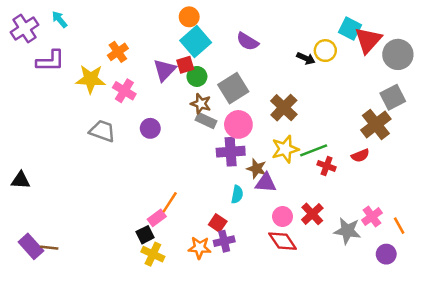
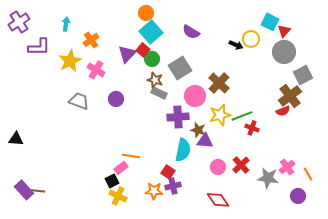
cyan arrow: (60, 19) -> (66, 24), moved, turned 48
red triangle: (368, 40) -> (284, 31), size x0.6
gray circle: (398, 54) -> (284, 52), moved
red square: (185, 65) -> (143, 50), turned -32
yellow star: (91, 79) -> (70, 61), turned -30
pink circle: (238, 124) -> (195, 96), moved
red semicircle: (360, 156) -> (283, 111), moved
cyan semicircle: (237, 194) -> (183, 150), size x1.6
orange line: (170, 202) -> (131, 156), turned 66
red diamond: (283, 241) -> (218, 200), moved

